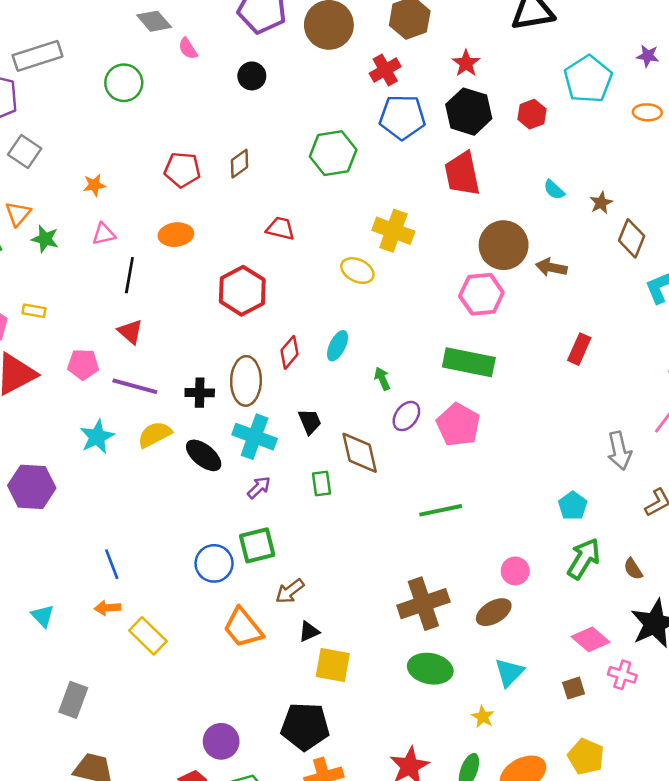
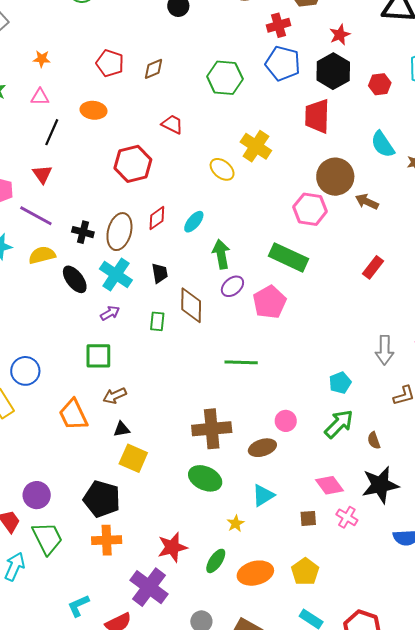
cyan semicircle: (554, 190) -> (383, 144), size x1.6
green arrow: (382, 379) -> (221, 254), size x1.6
blue circle: (214, 563) -> (25, 371), moved

